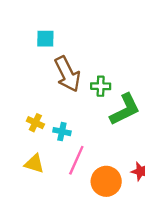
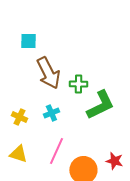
cyan cross: (62, 132) -> (51, 113), moved, turned -35

